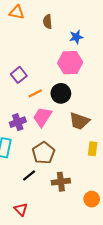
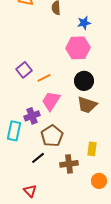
purple square: (19, 75) -> (24, 70), moved
black circle: (61, 93) -> (84, 81), moved
purple cross: (18, 122) -> (32, 116), moved
yellow rectangle: (93, 149) -> (92, 149), moved

